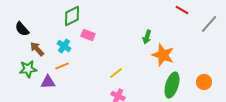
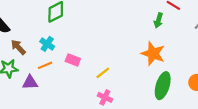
pink rectangle: (88, 35) -> (73, 60), moved
green arrow: (147, 37) -> (158, 20), moved

